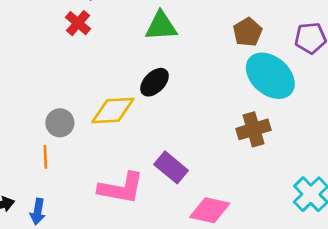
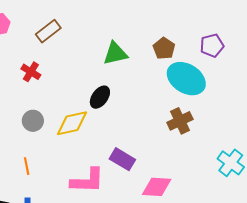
red cross: (78, 23) -> (31, 72), moved
green triangle: (161, 26) -> (115, 53), moved
gray circle: (60, 123) -> (33, 121), moved

